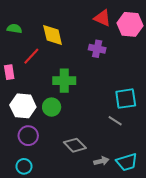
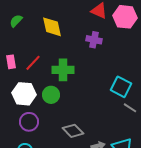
green semicircle: (14, 29) -> (16, 21), turned -56
red line: (31, 56) -> (33, 63), moved
cyan square: (126, 99) -> (121, 87), turned 35
gray line: (115, 121) -> (130, 108), moved

